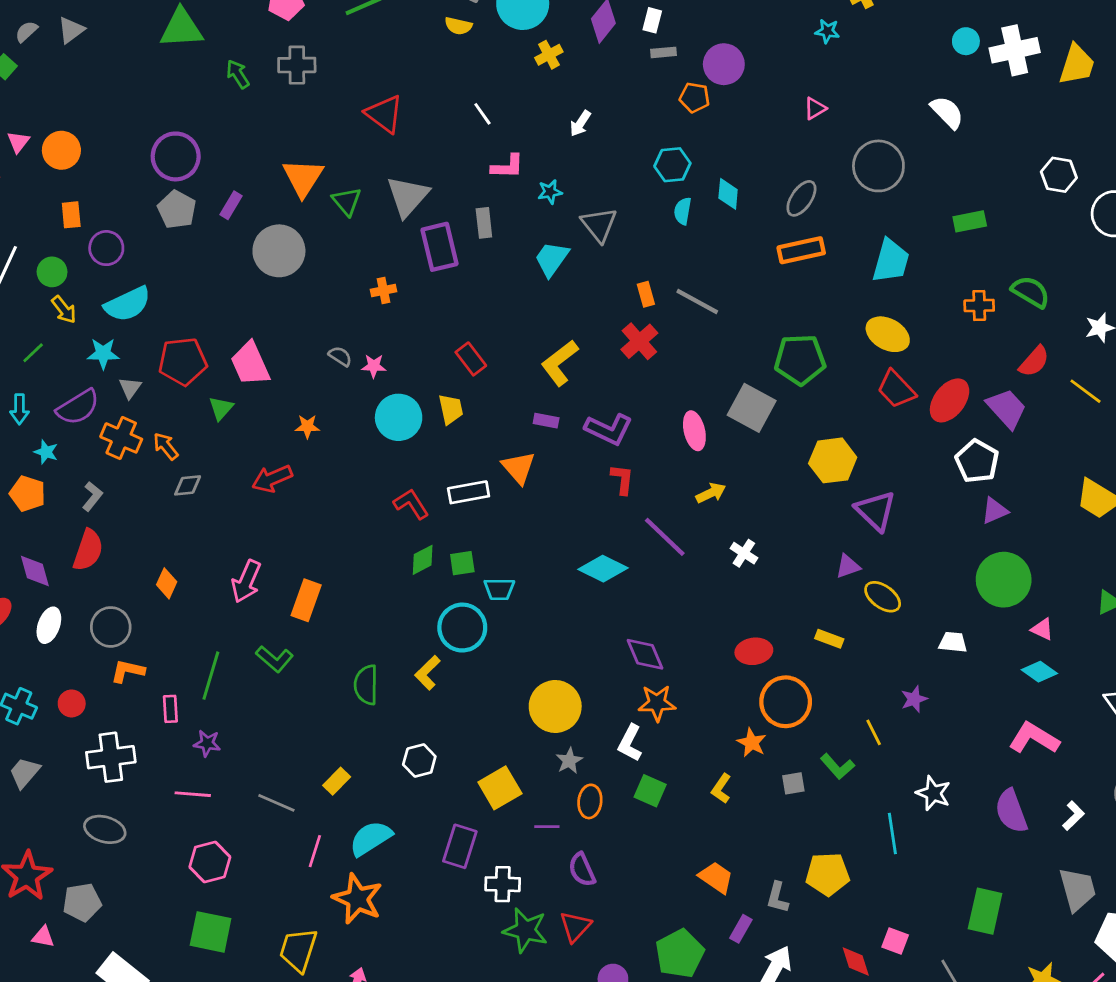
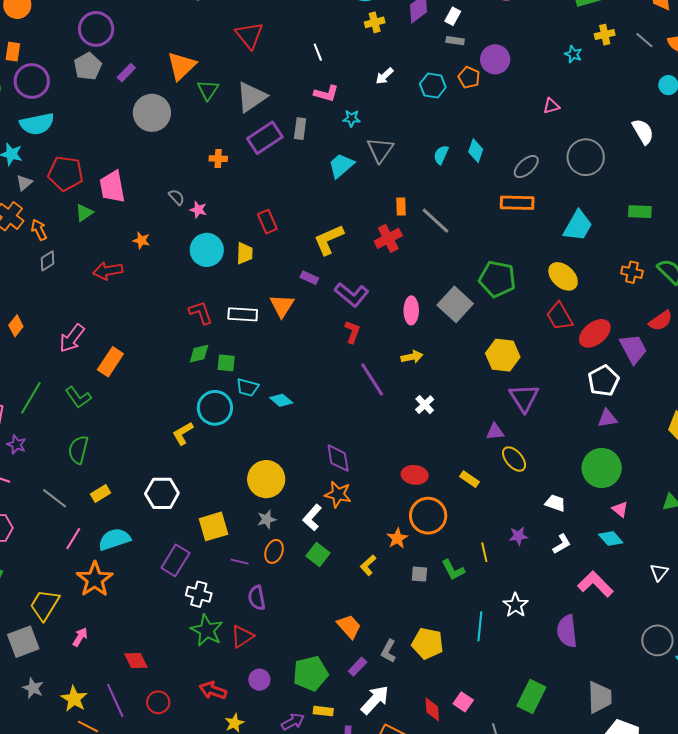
cyan hexagon: (672, 165) -> (433, 85), moved
purple rectangle: (439, 247) -> (265, 138), turned 56
purple circle: (106, 248) -> (32, 81), size x1.4
gray diamond: (188, 485) -> (47, 261), turned -40
cyan diamond: (603, 569) -> (281, 400), moved, size x0.7
green semicircle: (366, 685) -> (78, 450), moved
white hexagon: (419, 761) -> (162, 493), size x1.4
white L-shape: (1073, 816) -> (562, 544), moved

